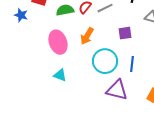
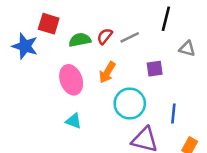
blue star: (21, 15) -> (25, 46), size x1.5
blue line: (132, 64) -> (173, 113), moved

